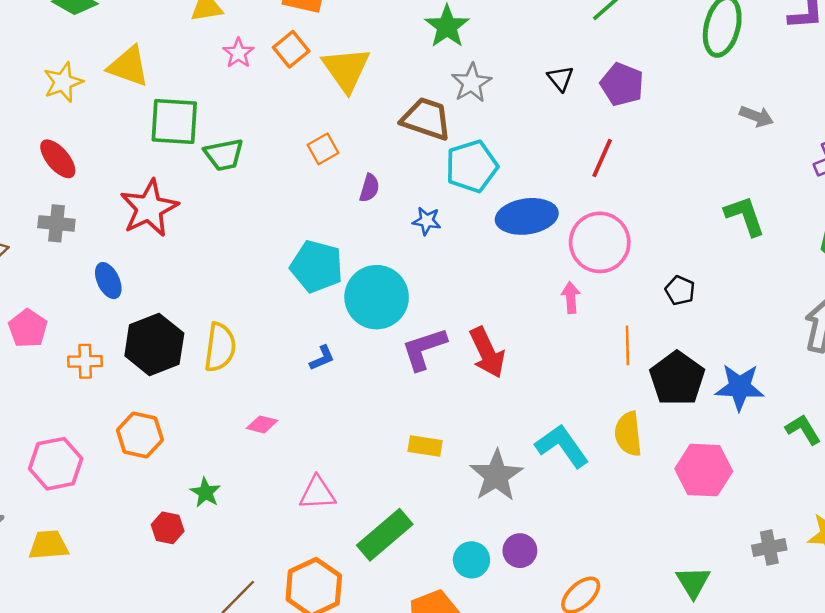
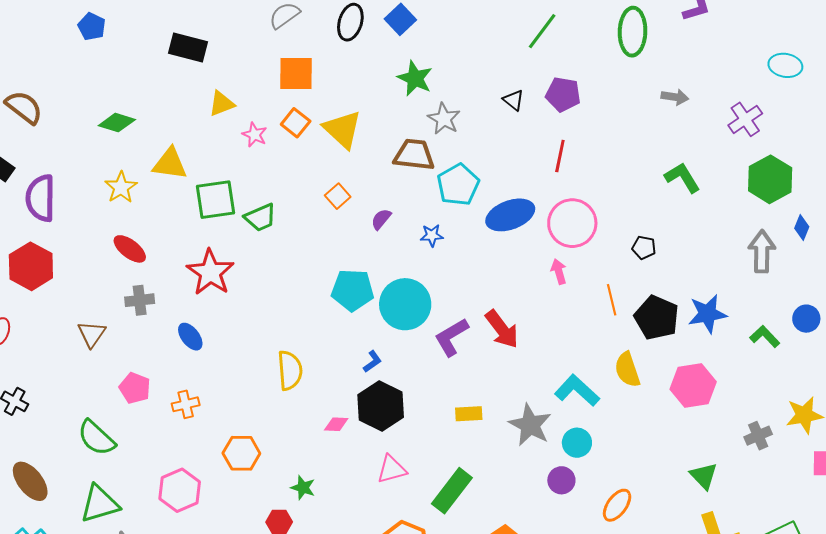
purple semicircle: (369, 188) -> (381, 219), turned -145
black hexagon: (154, 345) -> (381, 406), moved
cyan circle: (471, 560) -> (577, 443), moved

